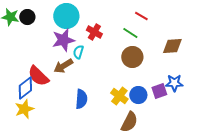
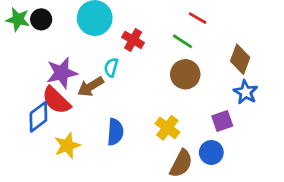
purple star: (63, 40) -> (62, 73), moved
brown diamond: (172, 46) -> (240, 59), turned -65
blue star: (174, 83) -> (246, 92), moved, turned 30
blue circle: (138, 95) -> (211, 152), moved
yellow star: (24, 109) -> (67, 146), moved

